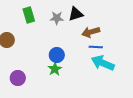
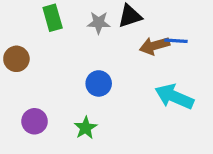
blue line: (96, 47) -> (176, 41), moved
green star: (55, 69) -> (85, 128), moved

